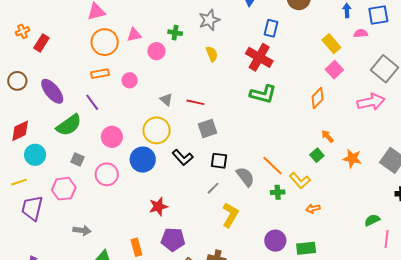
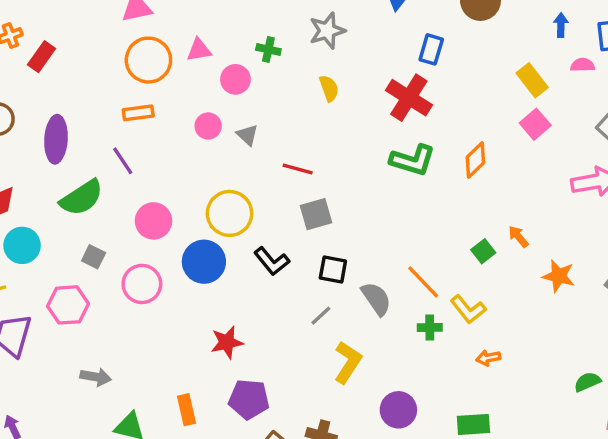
pink circle: (130, 80) -> (208, 126), moved
purple ellipse: (52, 91) -> (56, 139), turned 40
orange diamond: (318, 98) -> (475, 160), moved
gray triangle: (166, 100) -> (247, 135), moved
green square: (317, 155) -> (483, 251), moved
purple circle: (275, 241) -> (398, 410), moved

